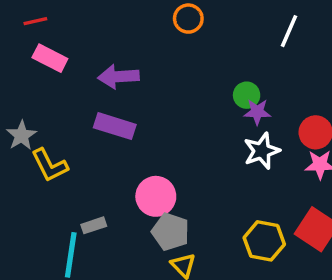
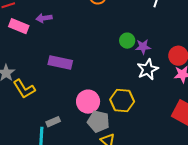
purple arrow: (118, 77) -> (44, 18), moved, size x0.7
green circle: (247, 95) -> (127, 41), moved
yellow hexagon: (264, 241) -> (122, 101), moved

